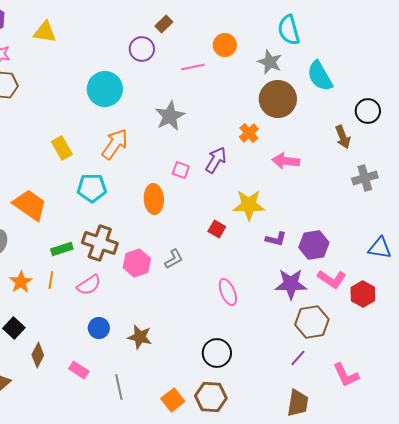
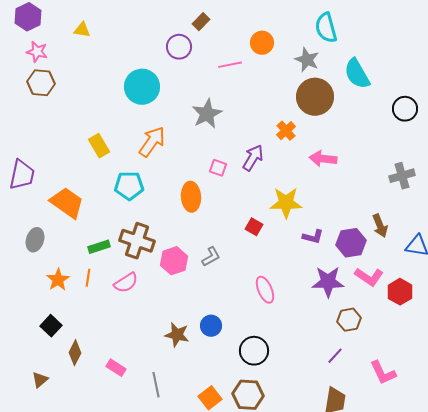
yellow triangle: (45, 32) -> (82, 30), size x0.7
brown arrow: (343, 137) -> (380, 226), moved
brown hexagon: (312, 322) -> (349, 320), size x0.7
blue circle: (99, 328) -> (211, 326), moved

